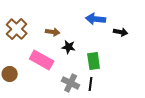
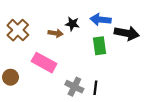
black arrow: (121, 32) -> (127, 33), size x1.6
black star: (69, 47) -> (72, 24), moved
green rectangle: (94, 61) -> (100, 46), moved

